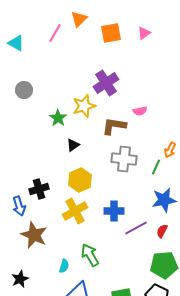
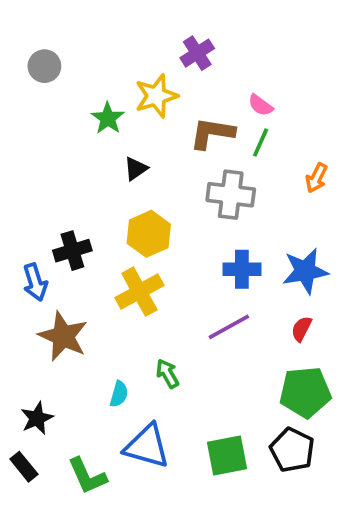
purple cross: (106, 83) -> (197, 53), size x0.7
pink semicircle: (140, 111) -> (261, 105), turned 48
green line: (156, 167) -> (261, 143), moved
blue cross: (114, 211) -> (242, 269), moved
purple line: (136, 228) -> (229, 327), moved
green arrow: (90, 255) -> (167, 374), size x0.7

